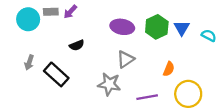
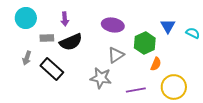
gray rectangle: (51, 12) -> (47, 38), moved
purple arrow: (70, 12) -> (65, 19), moved, turned -48
green hexagon: (157, 27) -> (145, 43), moved
black semicircle: (77, 45) -> (71, 42), size x1.6

